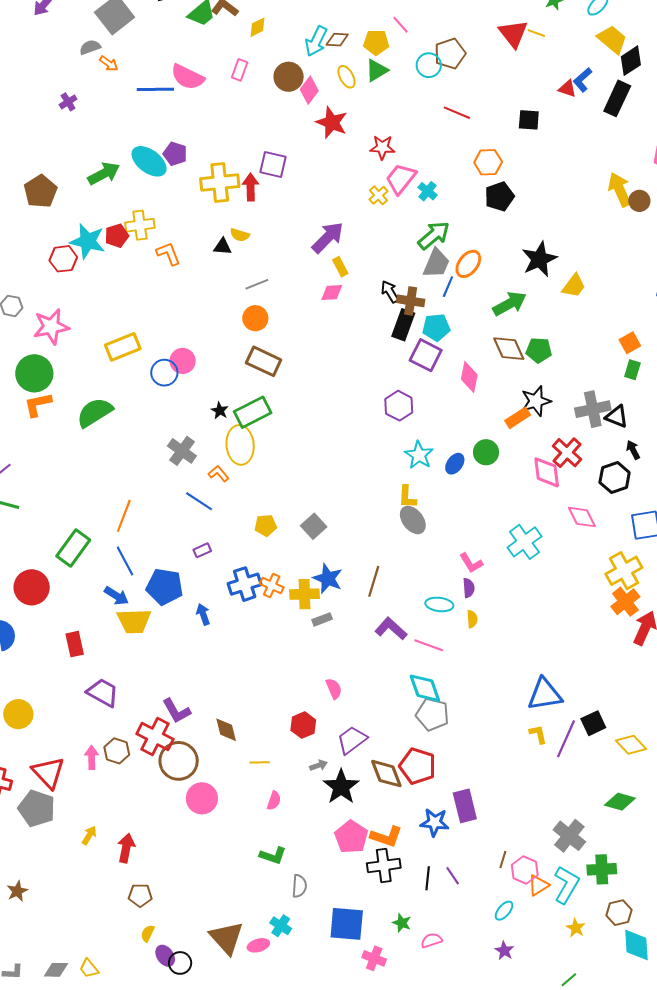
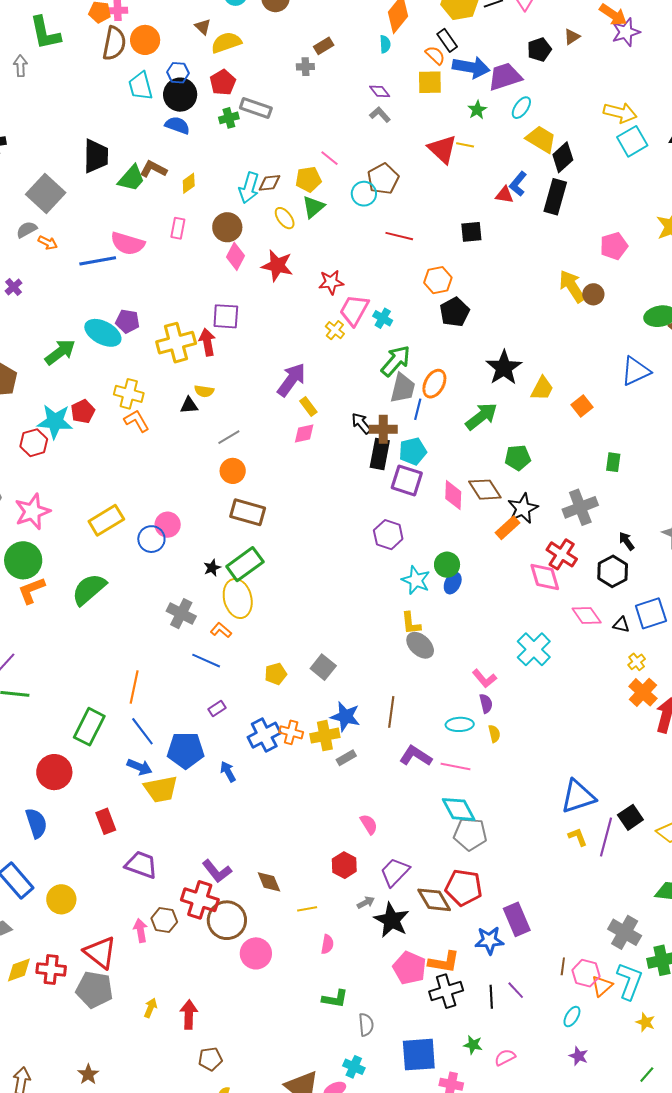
pink diamond: (309, 90) -> (235, 256), moved
yellow cross: (140, 225) -> (129, 394), moved, turned 32
orange square: (630, 343) -> (582, 406), moved
brown diamond: (509, 349) -> (485, 490), moved
black star: (220, 411) -> (212, 568), turned 30
black triangle: (617, 417) -> (621, 625), moved, size x0.7
green circle: (486, 452) -> (447, 565), moved
yellow cross: (624, 571) -> (637, 662), size x0.5

